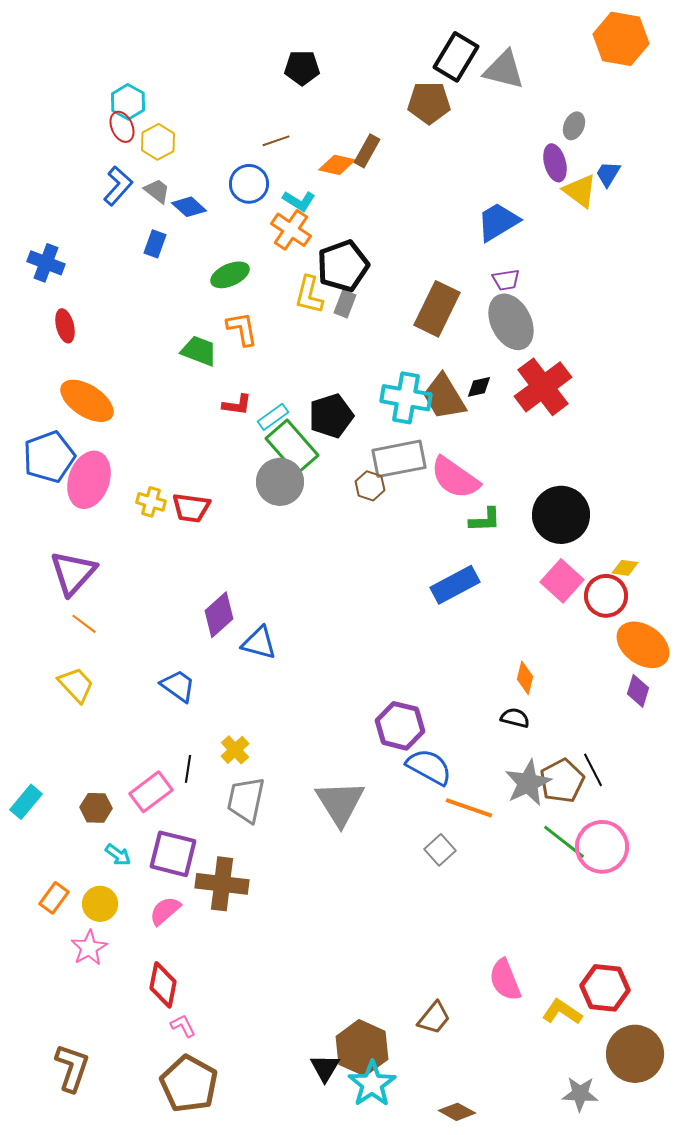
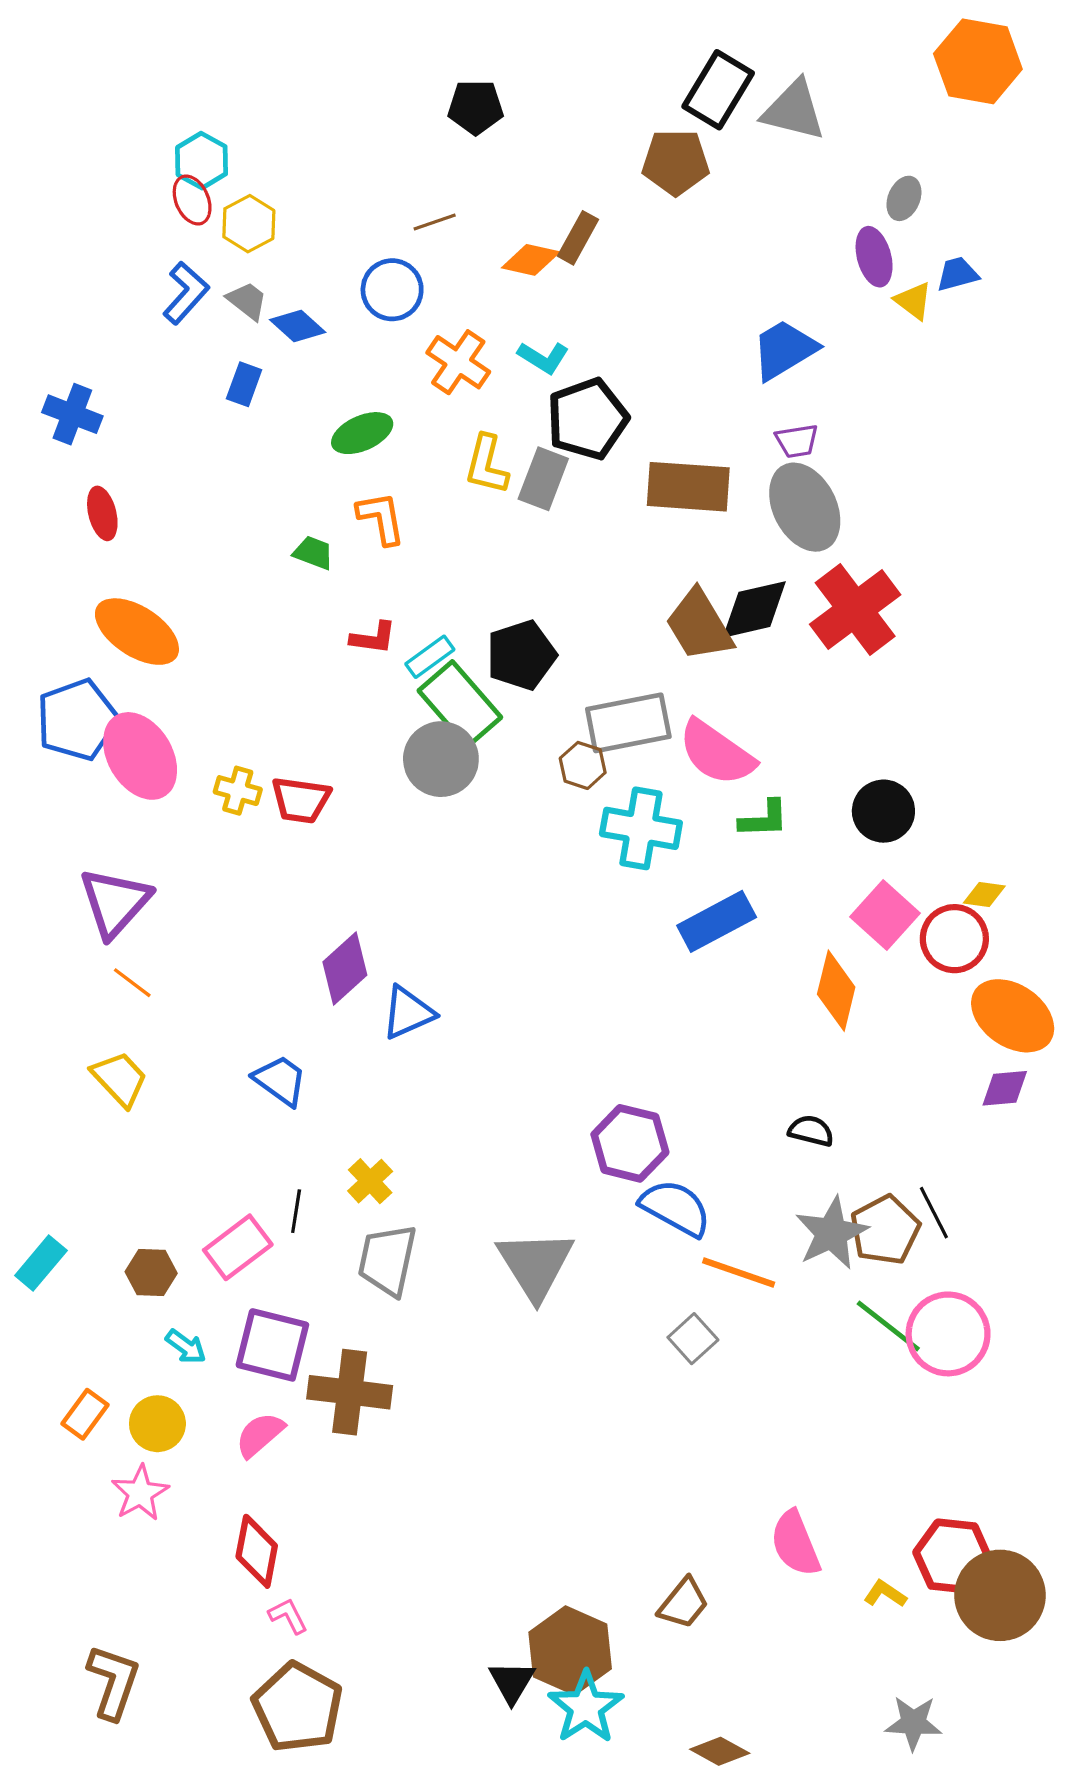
blue trapezoid: (608, 174) -> (957, 274), turned 44
yellow triangle: (580, 191) -> (913, 301), size x0.7
cyan L-shape: (299, 201) -> (543, 357), moved
black pentagon: (343, 266) -> (587, 419), moved
gray rectangle: (345, 304) -> (543, 479), size x1.4
brown rectangle: (437, 309) -> (688, 487), turned 68
green trapezoid: (199, 351) -> (313, 553), size x0.7
black diamond: (479, 387) -> (754, 609), size x1.8
cyan cross: (406, 398) -> (641, 828), moved
pink ellipse: (89, 480) -> (140, 756), turned -50
black circle: (561, 515) -> (883, 811), size x0.7
blue triangle: (259, 643) -> (408, 1013), turned -39
orange diamond: (525, 678) -> (836, 991), moved, size x1.5
purple diamond: (638, 691) -> (1005, 1088), turned 68
yellow L-shape: (562, 1012) -> (885, 1594), size x0.7
brown circle: (635, 1054) -> (1000, 1595), moved

